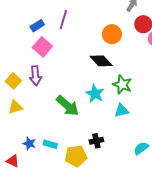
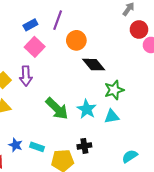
orange circle: (112, 34) -> (76, 40), moved
green star: (122, 85) -> (114, 90), turned 30
cyan star: (95, 94) -> (87, 109), moved

